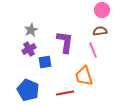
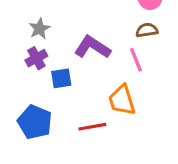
purple L-shape: (65, 42) -> (92, 47), turned -65

